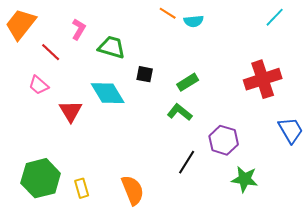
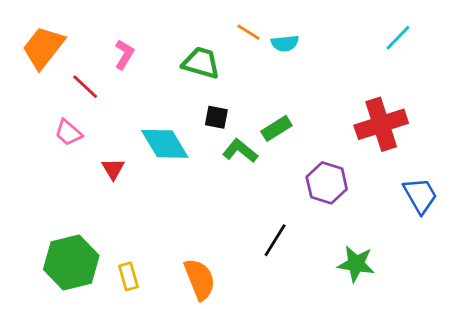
green trapezoid: (112, 47) -> (201, 63), moved
red triangle: (71, 111) -> (113, 169), size x0.7
green L-shape: (180, 112) -> (240, 151), moved
purple hexagon: (224, 140) -> (327, 183), moved

